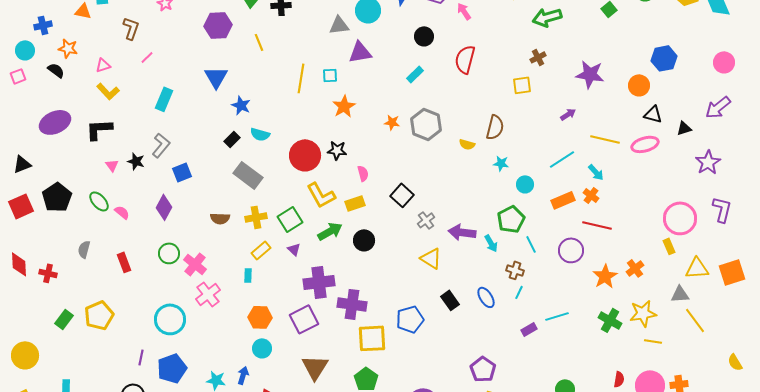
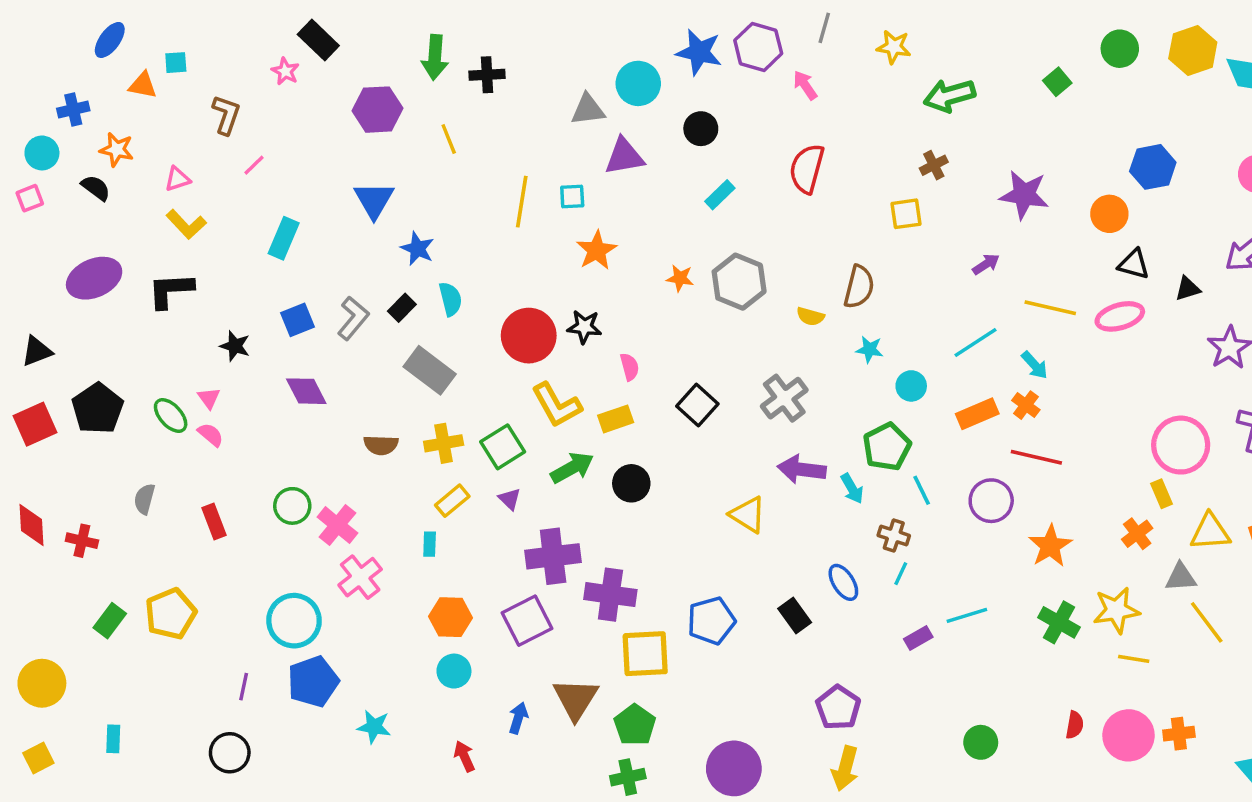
black circle: (424, 36) -> (701, 129), moved
cyan semicircle: (260, 134) -> (450, 299), turned -120
gray L-shape: (161, 145) -> (353, 318), moved
pink triangle: (112, 165) -> (209, 398), moved
blue square: (182, 172) -> (297, 320), moved
purple diamond: (164, 207) -> (306, 391), moved, turned -55
gray cross: (426, 220) -> (784, 398), moved, size x1.5
orange cross: (635, 268) -> (1137, 534), moved
black rectangle: (450, 300) -> (795, 615), moved
brown triangle: (315, 367) -> (576, 699), moved
blue pentagon: (172, 368) -> (313, 681), moved
blue arrow: (243, 375) -> (518, 718), moved

